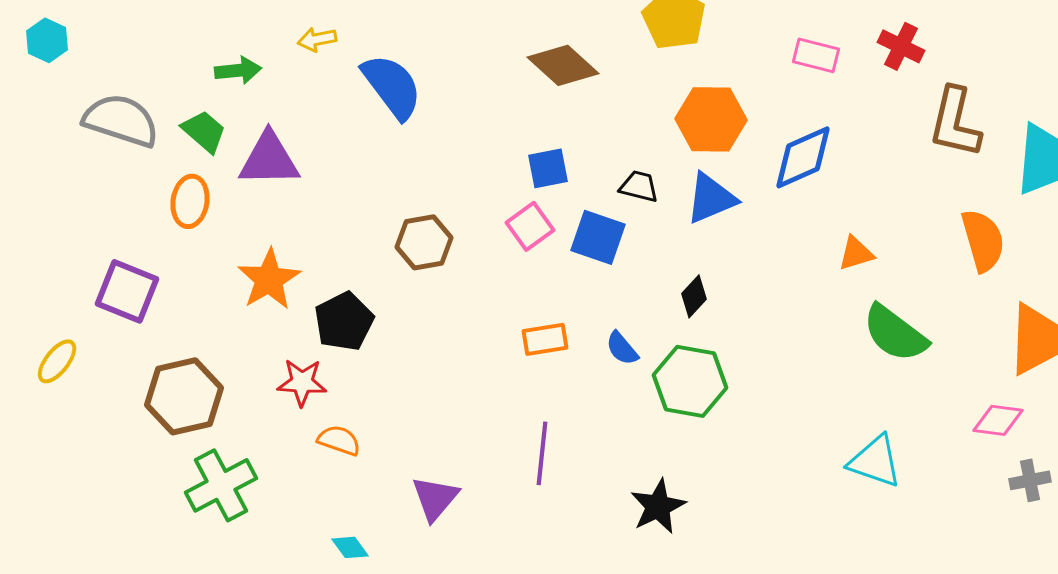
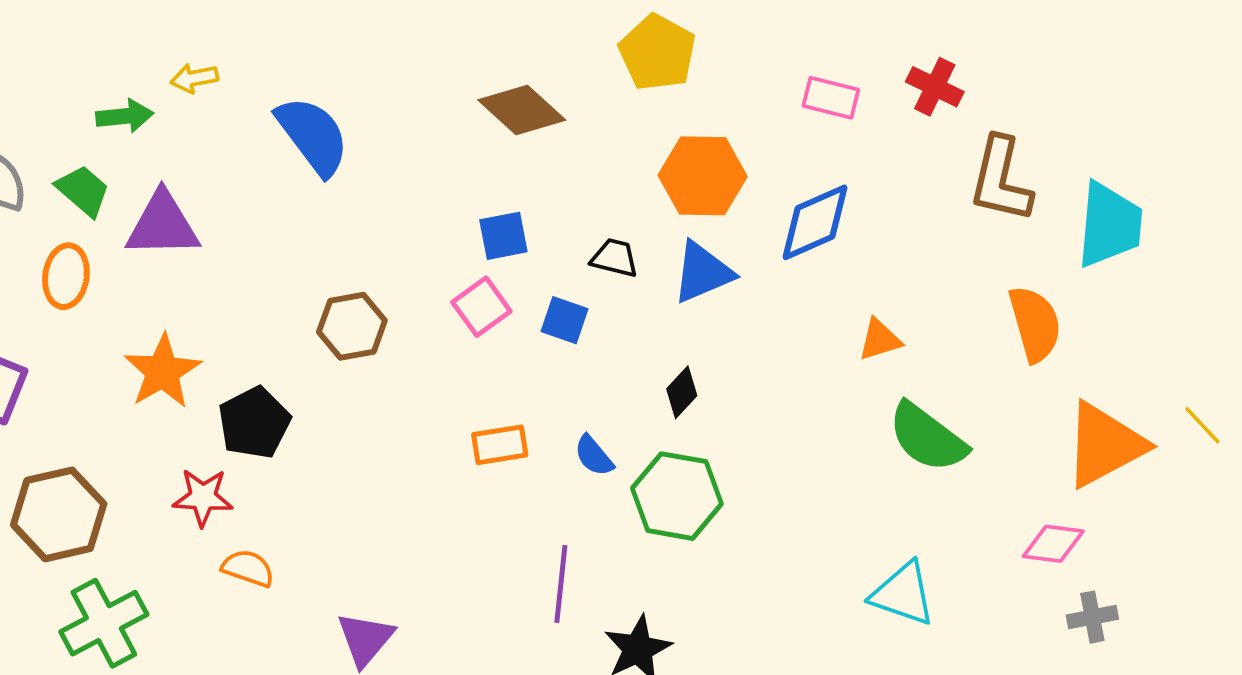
yellow arrow: (317, 39) -> (194, 78), moved
blue square: (598, 237) -> (565, 320), size x0.7
purple line: (542, 453) -> (561, 584), moved

